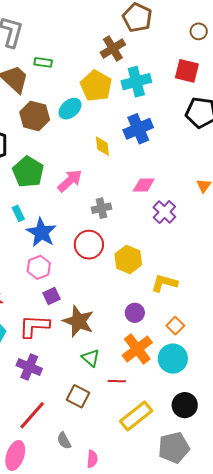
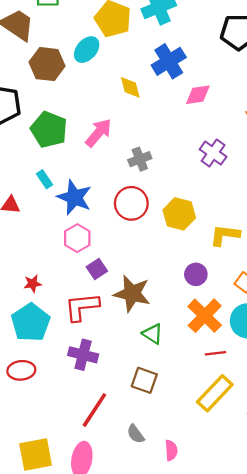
pink diamond: (144, 185) -> (198, 95), moved
red line: (117, 381) -> (215, 353), moved

